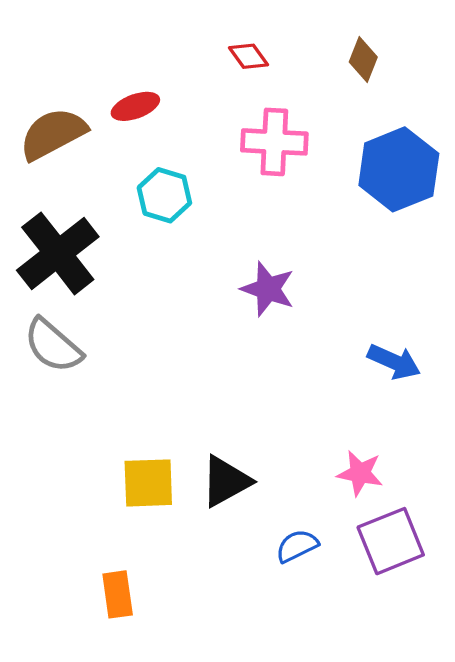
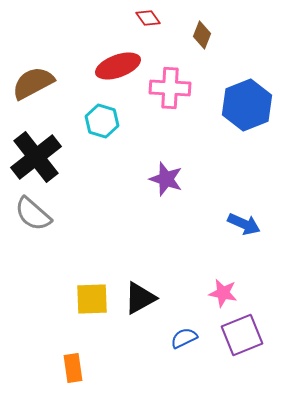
red diamond: (249, 56) -> (148, 18), moved
brown diamond: (363, 60) -> (202, 35), moved
red ellipse: (135, 106) -> (118, 66), moved, size x1.5

